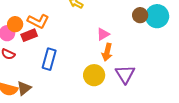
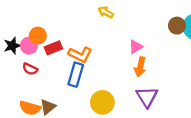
orange L-shape: (38, 21) -> (80, 55), moved
purple triangle: (125, 74) -> (147, 97), moved
yellow circle: (94, 75) -> (102, 102), moved

